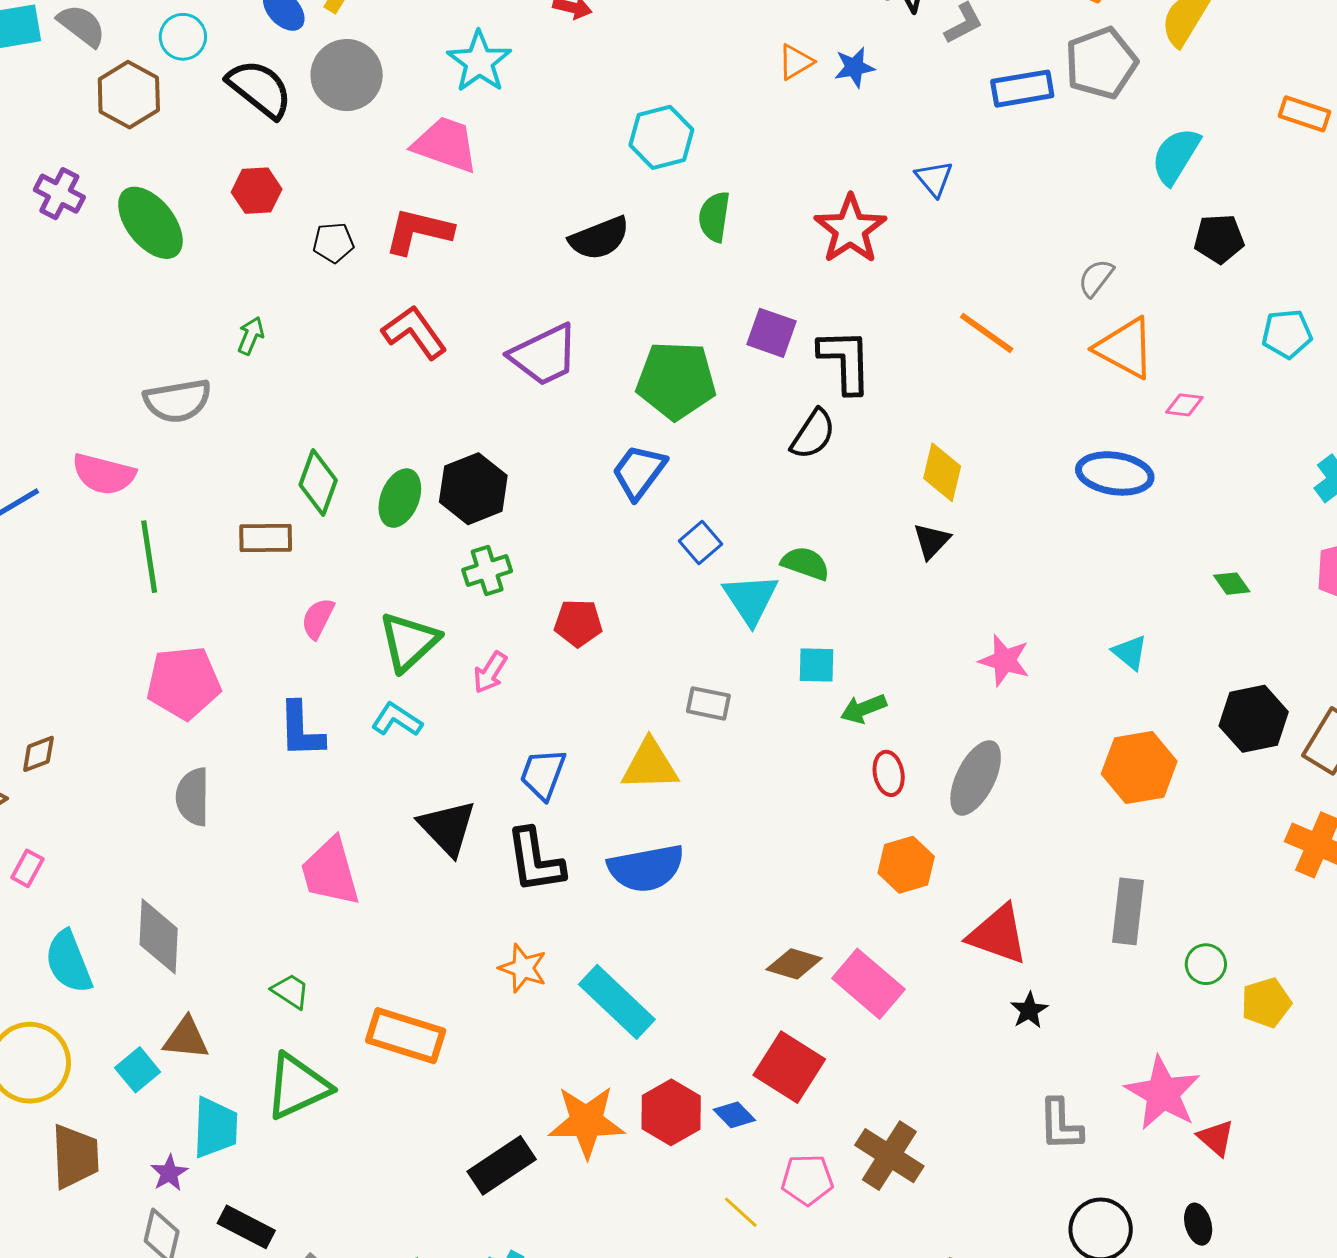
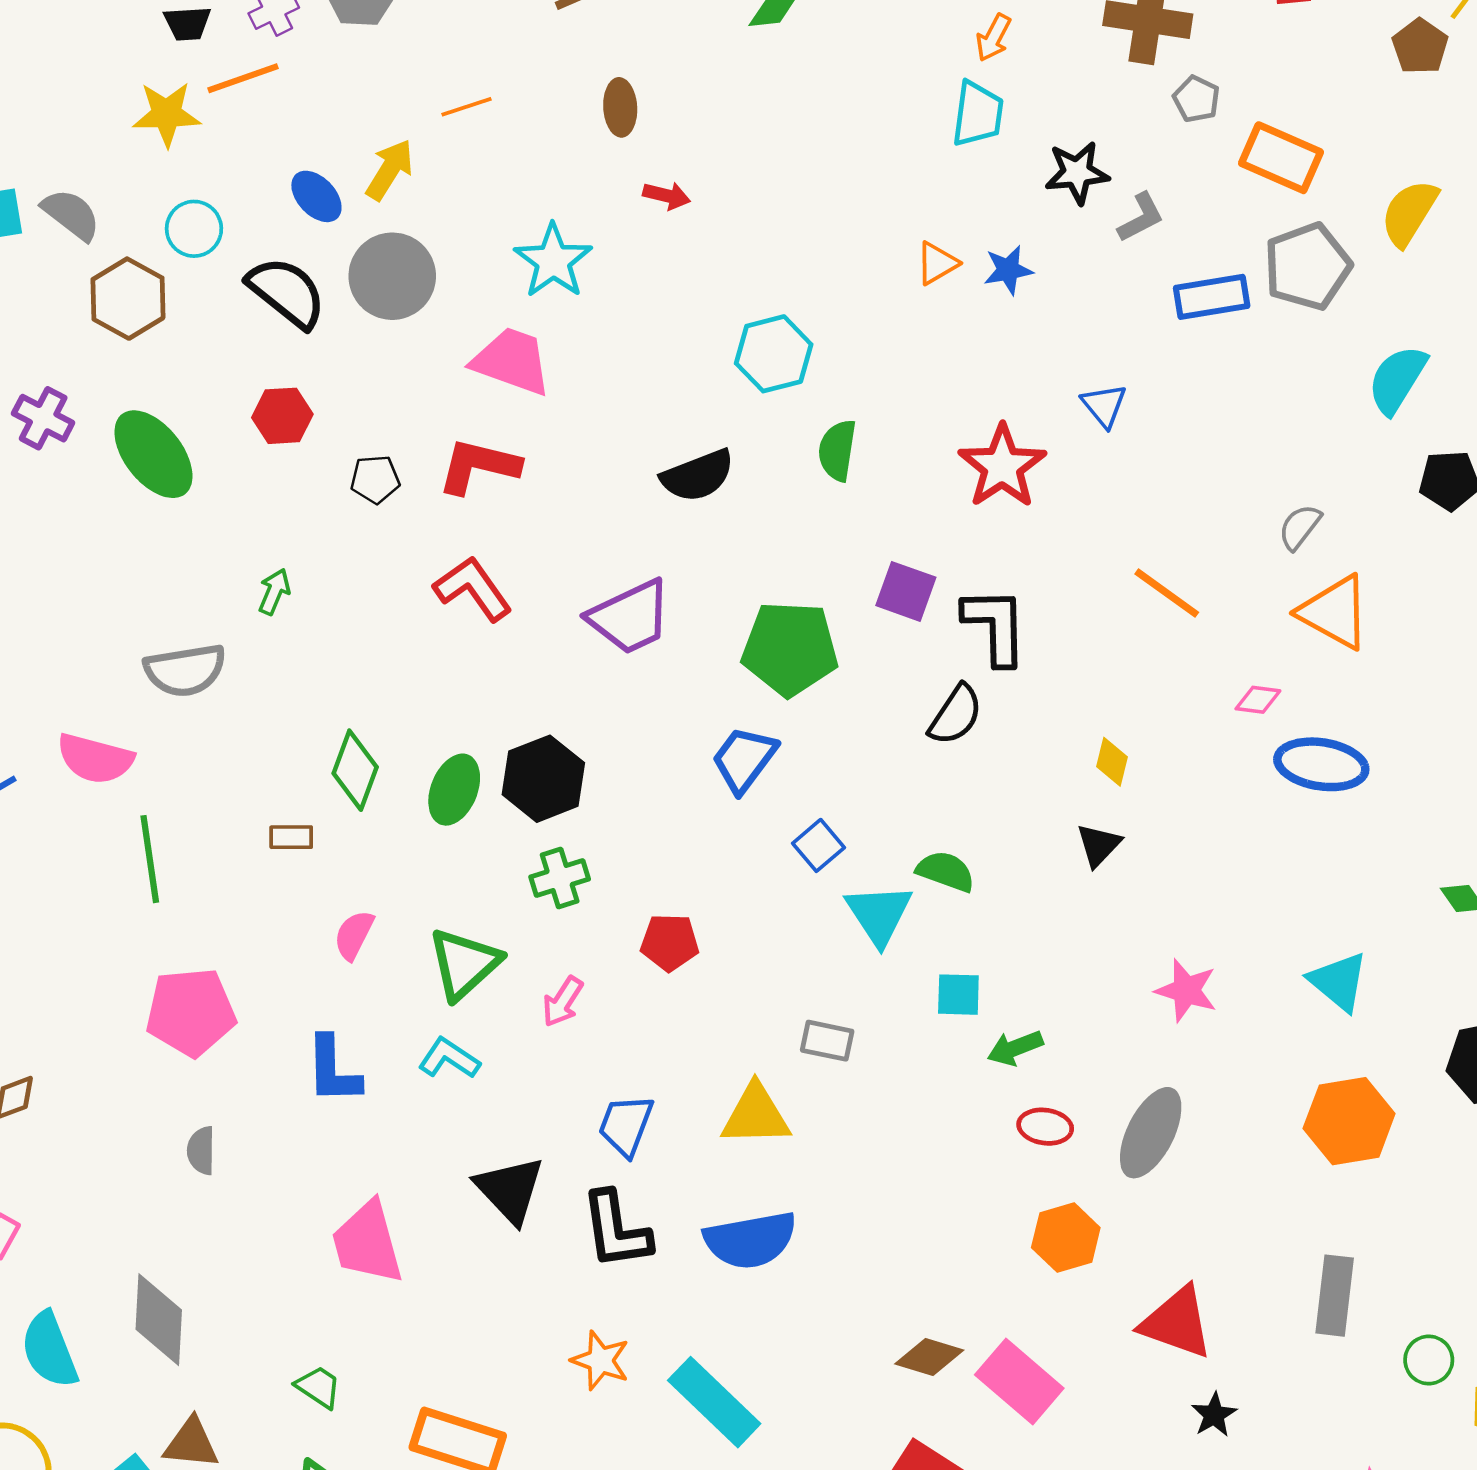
pink diamond: (1184, 405) -> (1258, 700), moved
yellow diamond: (942, 472) -> (1112, 762), size x0.7
brown rectangle: (266, 538) -> (291, 837), size x0.7
cyan triangle: (1130, 652) -> (1338, 982), size x1.4
red ellipse: (889, 773) -> (1045, 1127), turned -72
gray semicircle: (193, 797) -> (201, 1151), size x0.7

